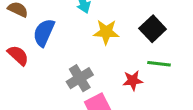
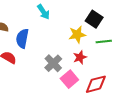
yellow star: (106, 32) -> (77, 34), moved
red star: (133, 80) -> (80, 57), moved

